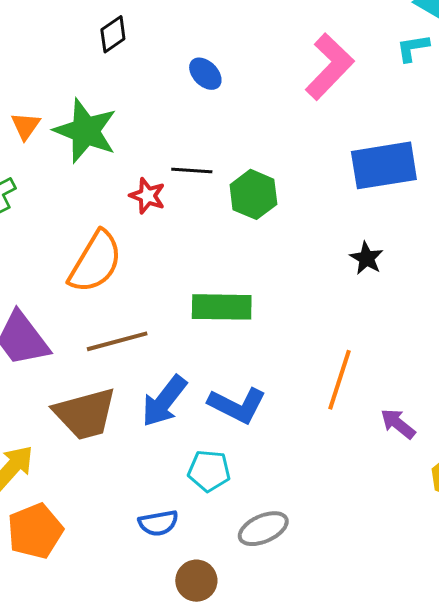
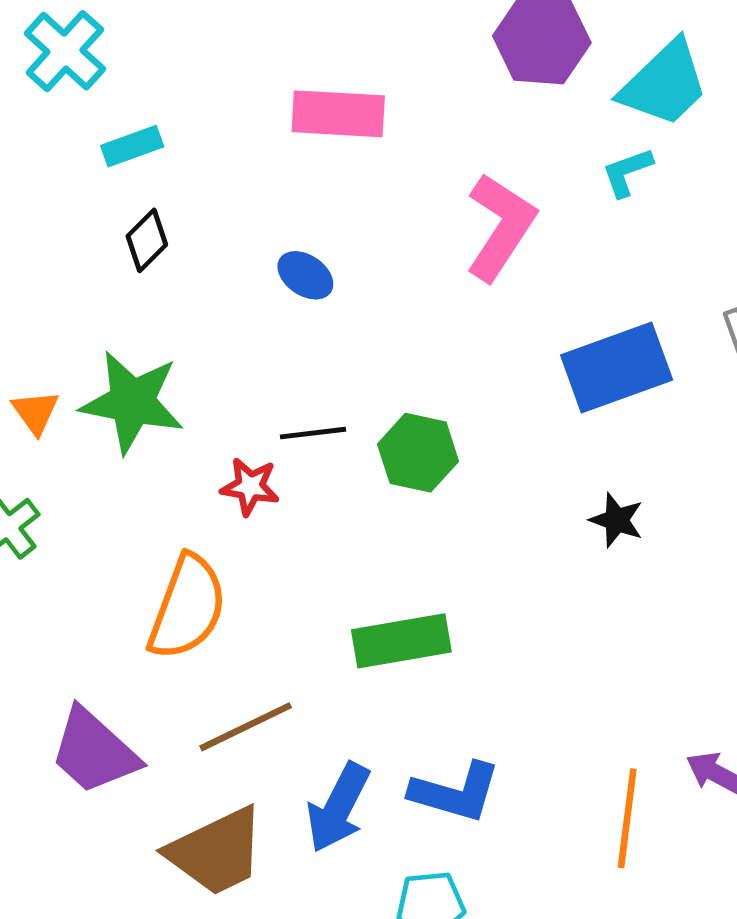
orange line: (340, 380) -> (627, 818), moved

